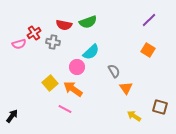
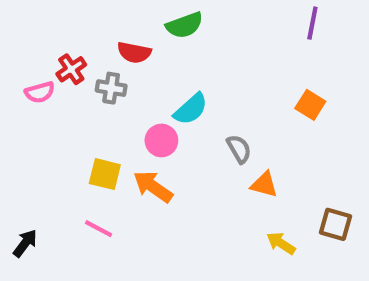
purple line: (149, 20) -> (312, 23), moved, turned -35
green semicircle: (88, 22) -> (184, 25), moved
yellow square: (50, 83) -> (105, 174), turned -35
orange triangle: (126, 88) -> (264, 185), turned -40
pink line: (65, 109) -> (99, 229), moved

